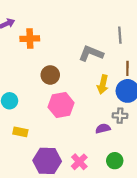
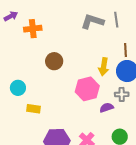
gray L-shape: (91, 53) -> (92, 21), moved
pink hexagon: (61, 105) -> (87, 89), moved
yellow rectangle: (20, 132) -> (33, 109), moved

